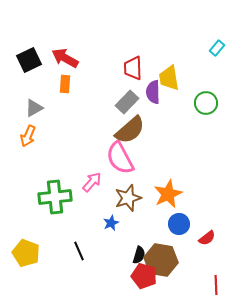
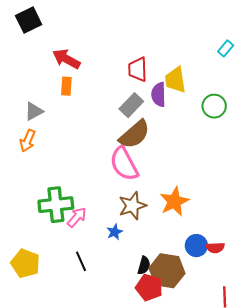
black square: (29, 60) -> (29, 20), moved
pink arrow: (92, 182) -> (77, 217), moved
blue circle: (179, 224) -> (196, 246), moved
red semicircle: (207, 238) -> (215, 248), turned 36

